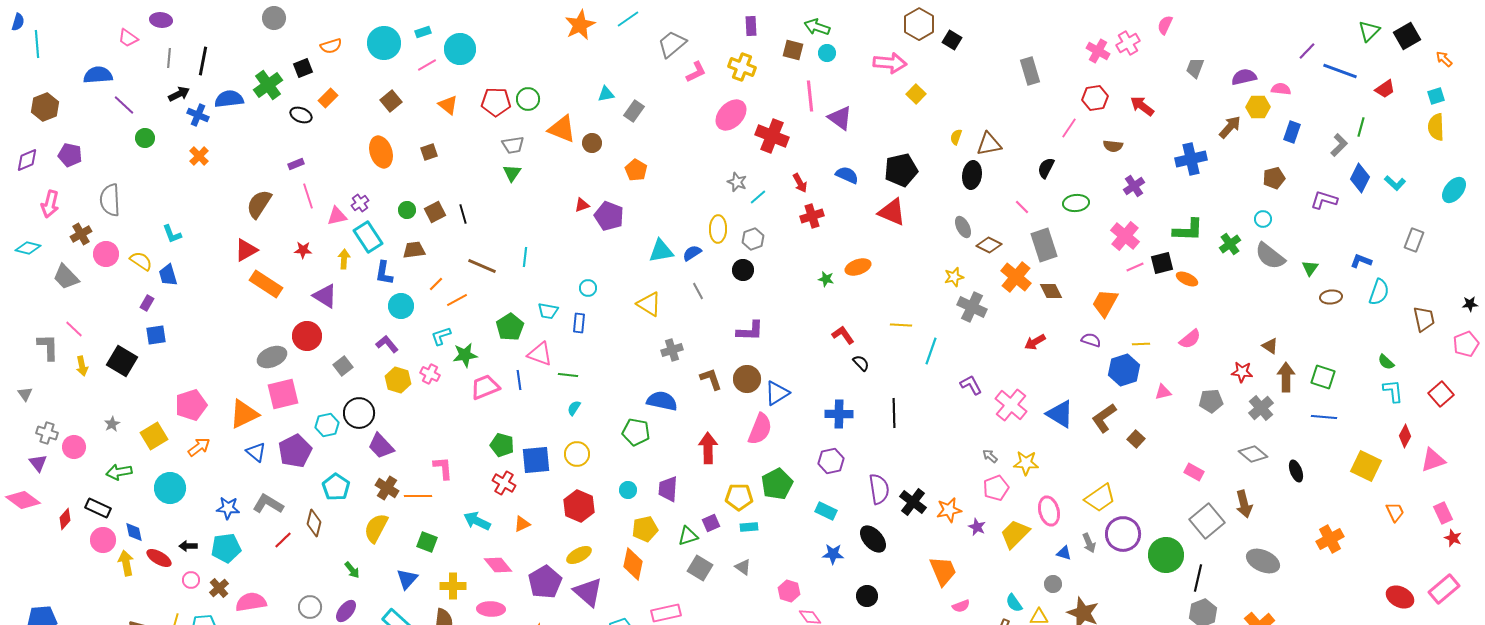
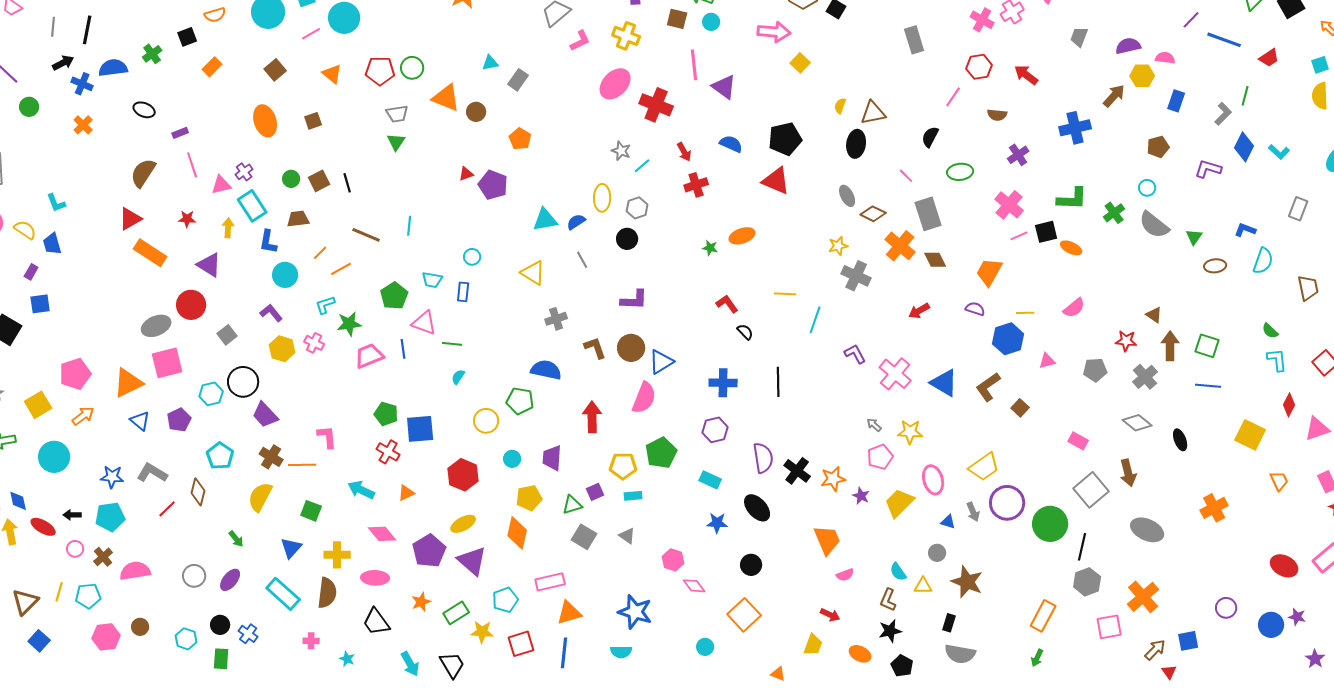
green cross: (268, 85) -> (152, 54), size x0.7
black ellipse: (301, 115) -> (144, 110), moved
purple pentagon: (295, 451) -> (179, 420), size x0.7
yellow circle: (577, 454) -> (486, 421), moved

